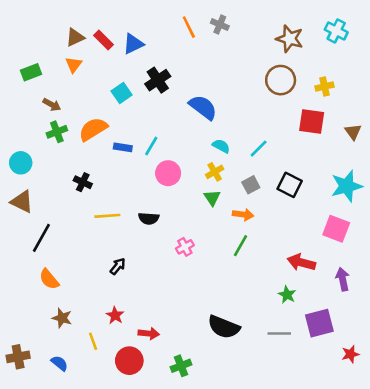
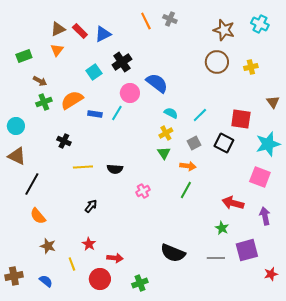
red square: (312, 121) -> (241, 119), moved
pink circle: (168, 173) -> (130, 93), moved

